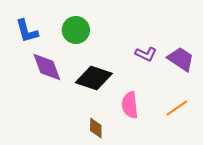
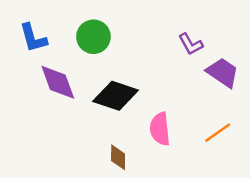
purple L-shape: (146, 54) -> (191, 44), moved, turned 35

